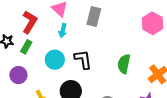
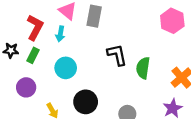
gray rectangle: (94, 16) -> (94, 16), moved
cyan arrow: (63, 30) -> (60, 34), moved
black L-shape: (83, 59) -> (117, 55), moved

